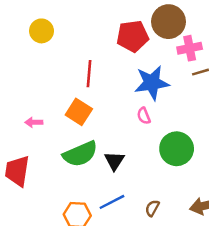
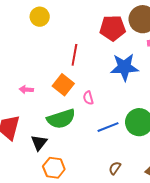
pink semicircle: (144, 116) -> (88, 98), moved
black triangle: (114, 161) -> (39, 143), moved
blue line: (112, 202) -> (108, 127), moved

